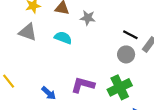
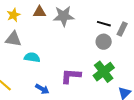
gray star: (88, 18) -> (64, 16), size x1.5
cyan semicircle: (63, 38) -> (32, 57), moved

